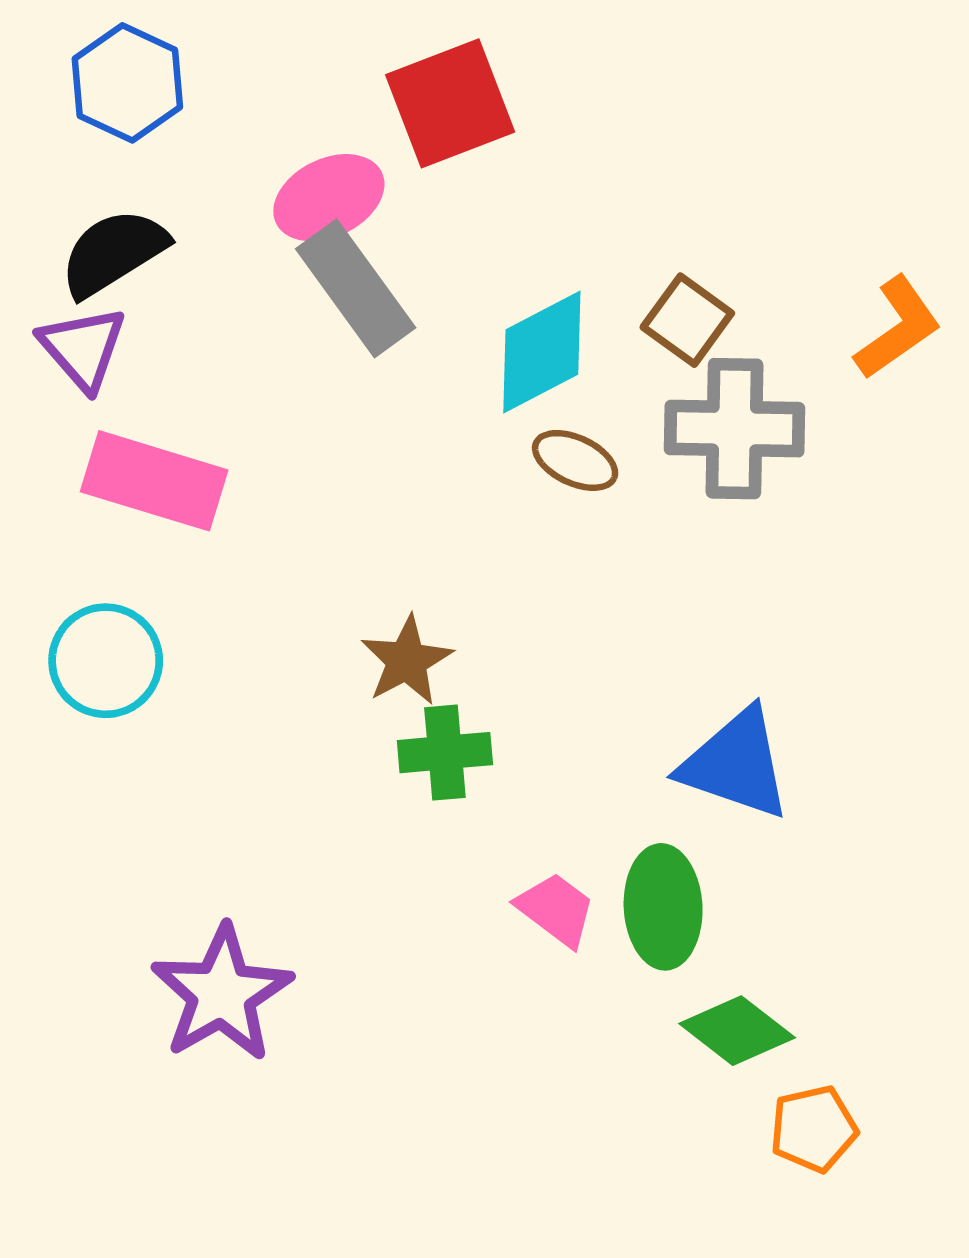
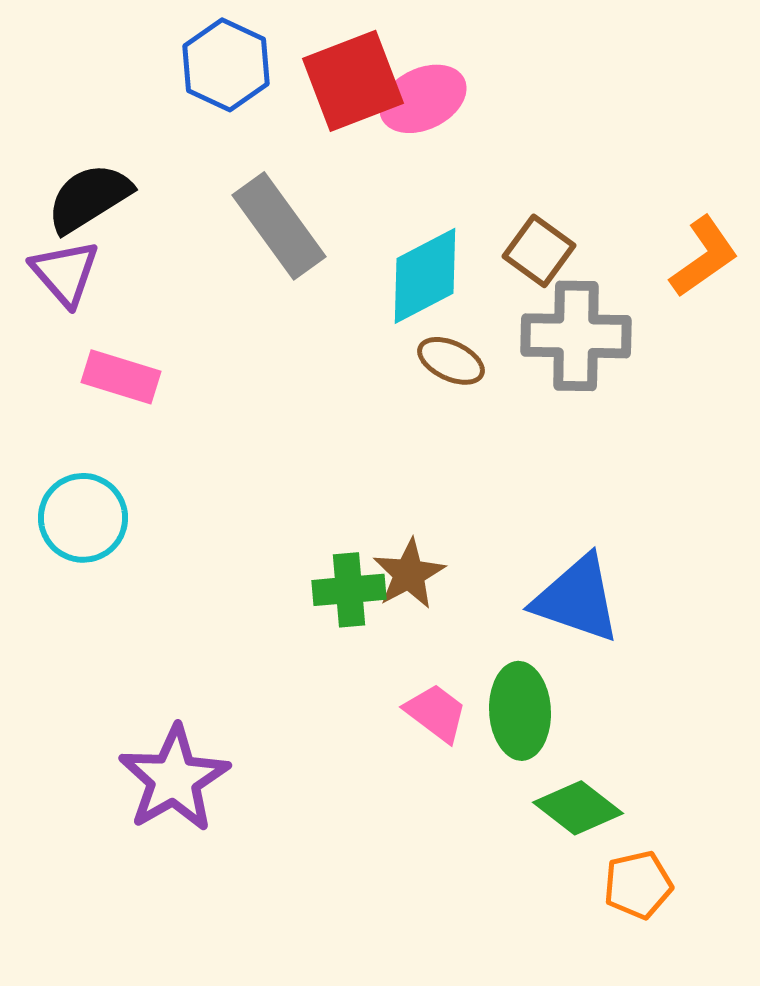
blue hexagon: (127, 83) -> (226, 65), moved
pink ellipse: (329, 198) -> (423, 99), moved
pink rectangle: (154, 481) -> (121, 377), size x0.7
brown star: (407, 661) -> (409, 574), moved

